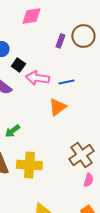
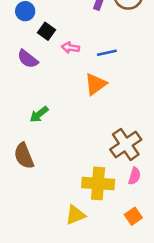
pink arrow: (37, 78) -> (70, 48), size x0.6
yellow cross: (29, 165) -> (98, 183), moved

